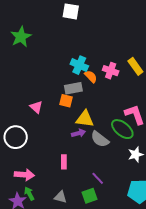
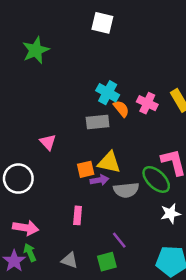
orange square: (66, 101) -> (86, 169), moved, turned -32
gray semicircle: (100, 139) -> (126, 190), turned -48

